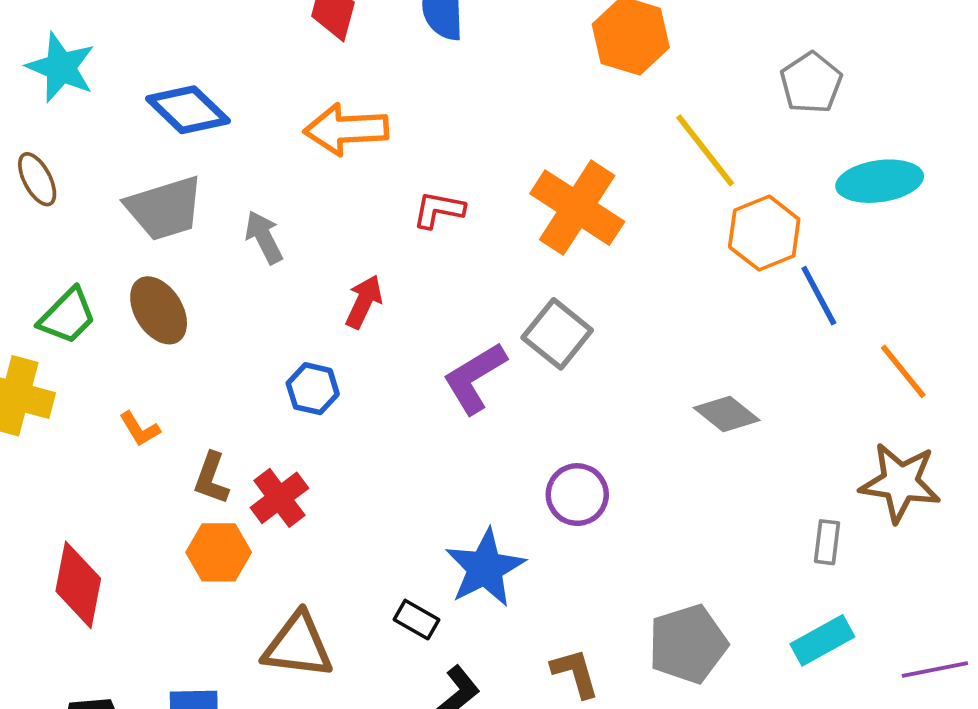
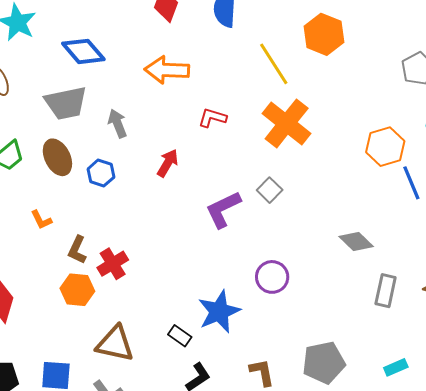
yellow line: (705, 150) -> (274, 64), moved
gray square: (557, 334) -> (270, 190), size x0.7
blue hexagon: (313, 389) -> (101, 173), moved
gray rectangle: (827, 542) -> (386, 291), moved, size x1.4
cyan rectangle: (822, 640) -> (396, 367), size x0.7

